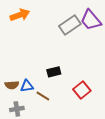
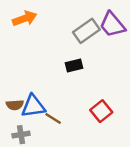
black rectangle: (54, 72) -> (74, 65), moved
blue triangle: (27, 86) -> (33, 106), size x1.5

